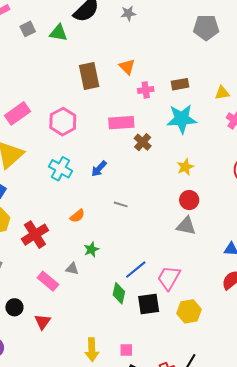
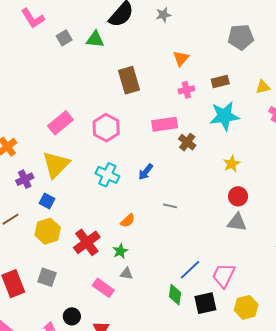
gray pentagon: (206, 28) -> (241, 37), moved
orange triangle: (127, 67) -> (181, 58), moved, turned 30
green star: (91, 249) -> (120, 251), moved

